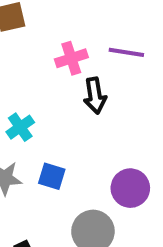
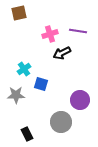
black arrow: (95, 96) -> (62, 53), turned 72
blue square: (52, 176) -> (41, 84), moved

